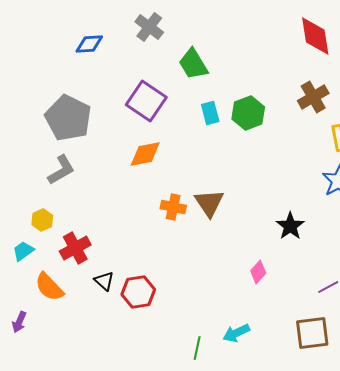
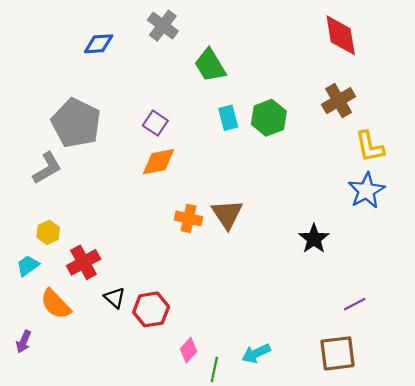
purple square: (146, 101) -> (155, 123), moved, size x0.6
gray L-shape: (61, 170) -> (47, 168), moved
pink diamond: (258, 272) -> (189, 350), moved

